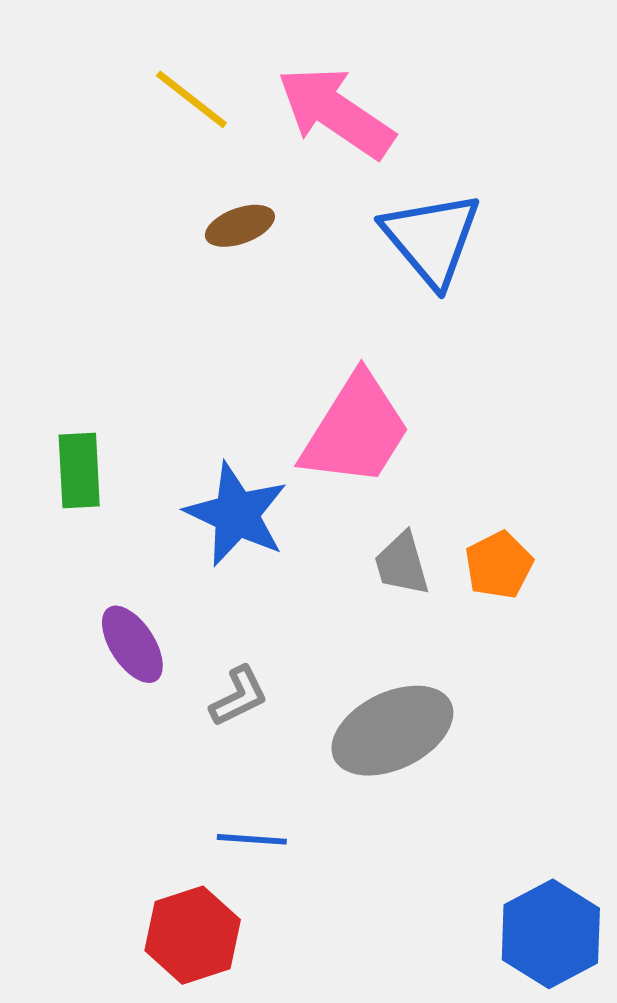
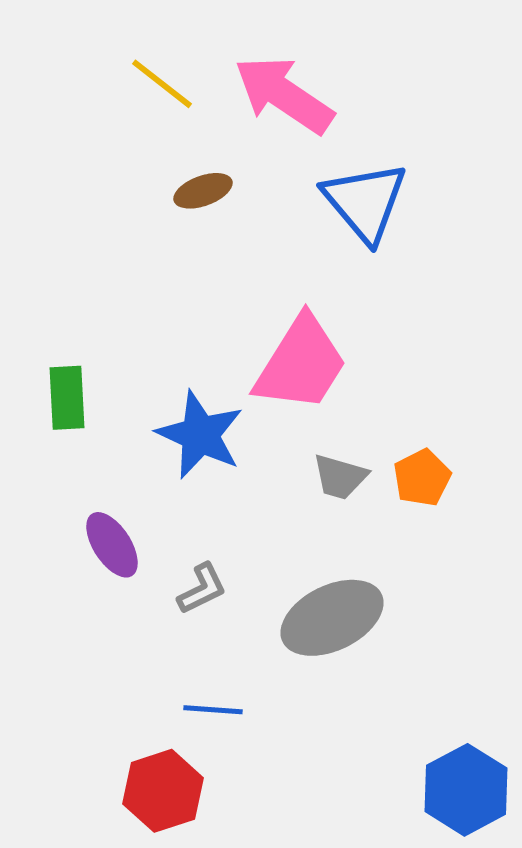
gray trapezoid: (402, 564) -> (340, 477), turned -58

